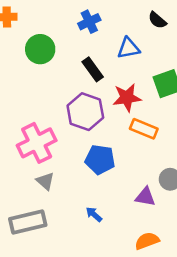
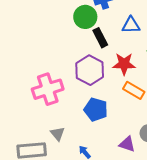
green circle: (40, 49) -> (85, 17), moved
gray triangle: (45, 181) -> (58, 134), moved

